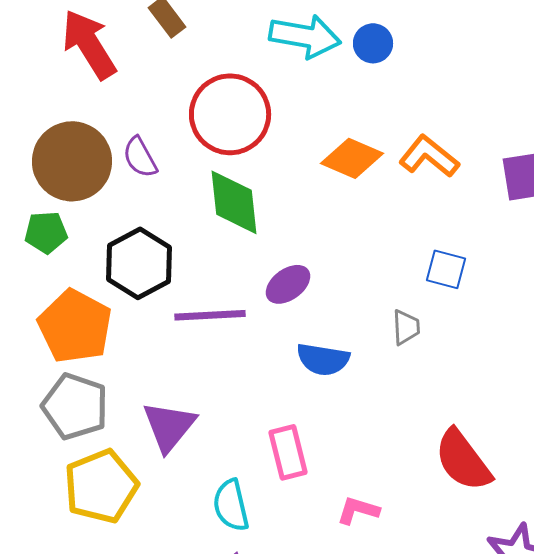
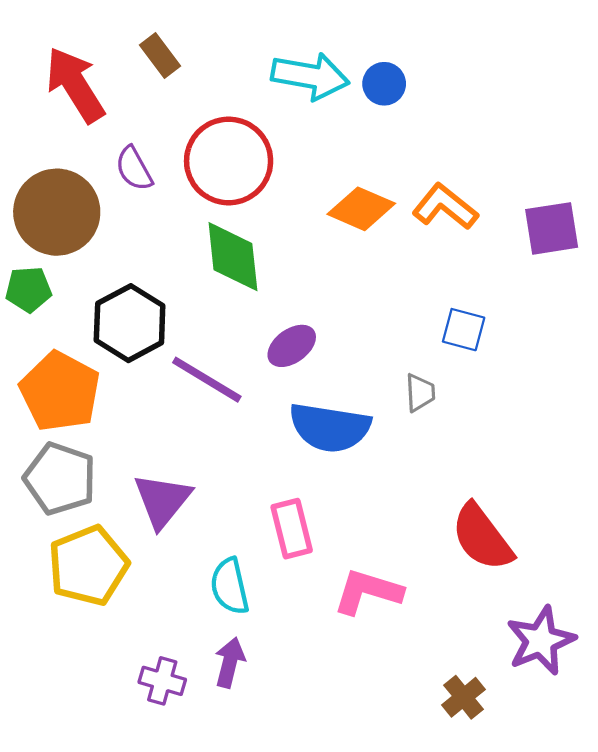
purple semicircle: (140, 157) -> (134, 169), moved
purple line: (210, 315) -> (207, 380), turned 34
blue semicircle: (323, 359) -> (330, 427), size x1.4
pink L-shape: (358, 510) -> (368, 592), size x1.5

